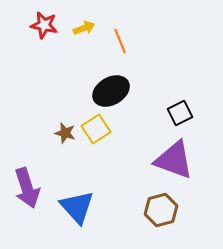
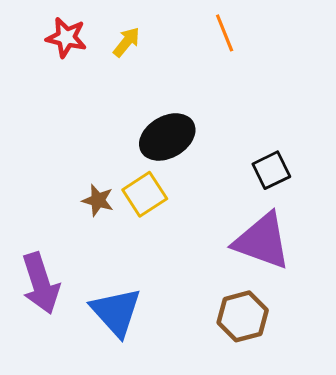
yellow arrow: (84, 28) -> (127, 42), turned -30
orange line: (120, 41) -> (225, 33), moved

